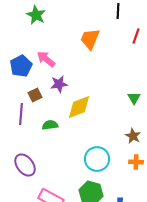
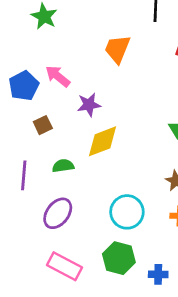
purple star: (59, 84) -> (89, 105), moved
purple line: (21, 114) -> (24, 175), moved
purple ellipse: (25, 165) -> (58, 213), moved, turned 75

